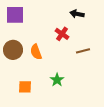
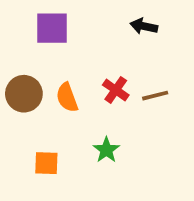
purple square: (15, 15) -> (52, 28), moved
red cross: (62, 34) -> (116, 90), moved

